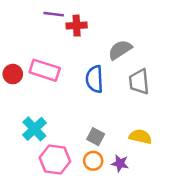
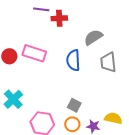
cyan cross: (34, 129) -> (13, 99), moved
yellow semicircle: (140, 137) -> (113, 118), moved

